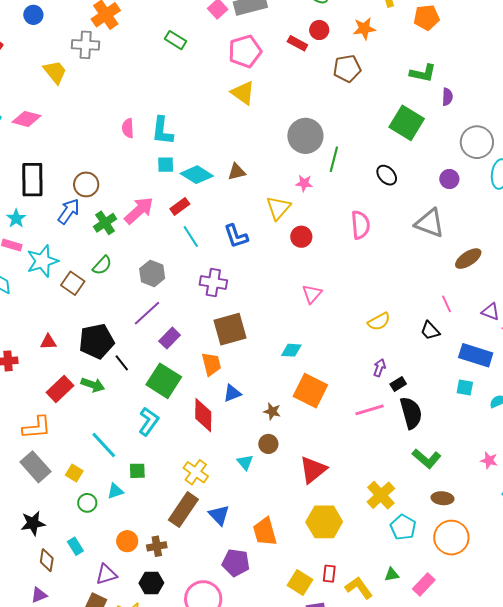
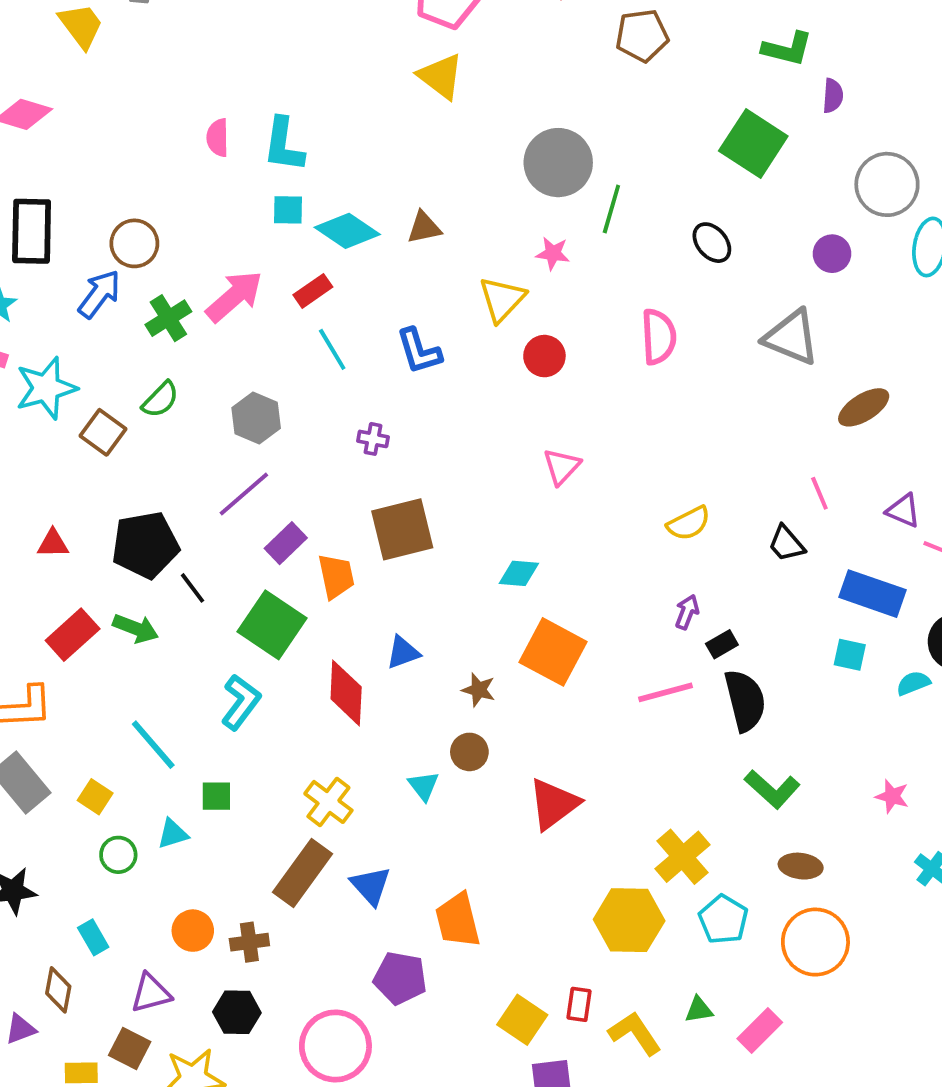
purple cross: (213, 283) -> (373, 439), size x0.6
orange trapezoid: (211, 364) -> (336, 576), moved
yellow hexagon: (324, 522) -> (629, 920), moved
brown diamond: (47, 560) -> (58, 990), moved

